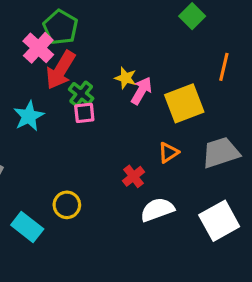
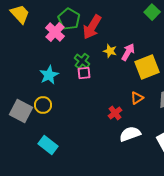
red arrow: (61, 70) -> (92, 27), moved
pink arrow: (141, 91) -> (128, 52), moved
yellow circle: (67, 205) -> (43, 105), moved

